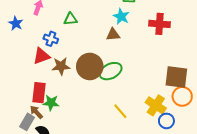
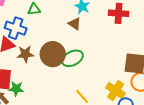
brown triangle: (113, 35) -> (75, 24), turned 40
blue cross: (51, 39) -> (16, 28), size x1.5

